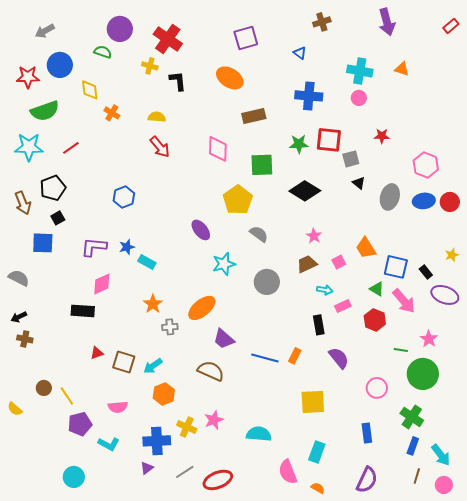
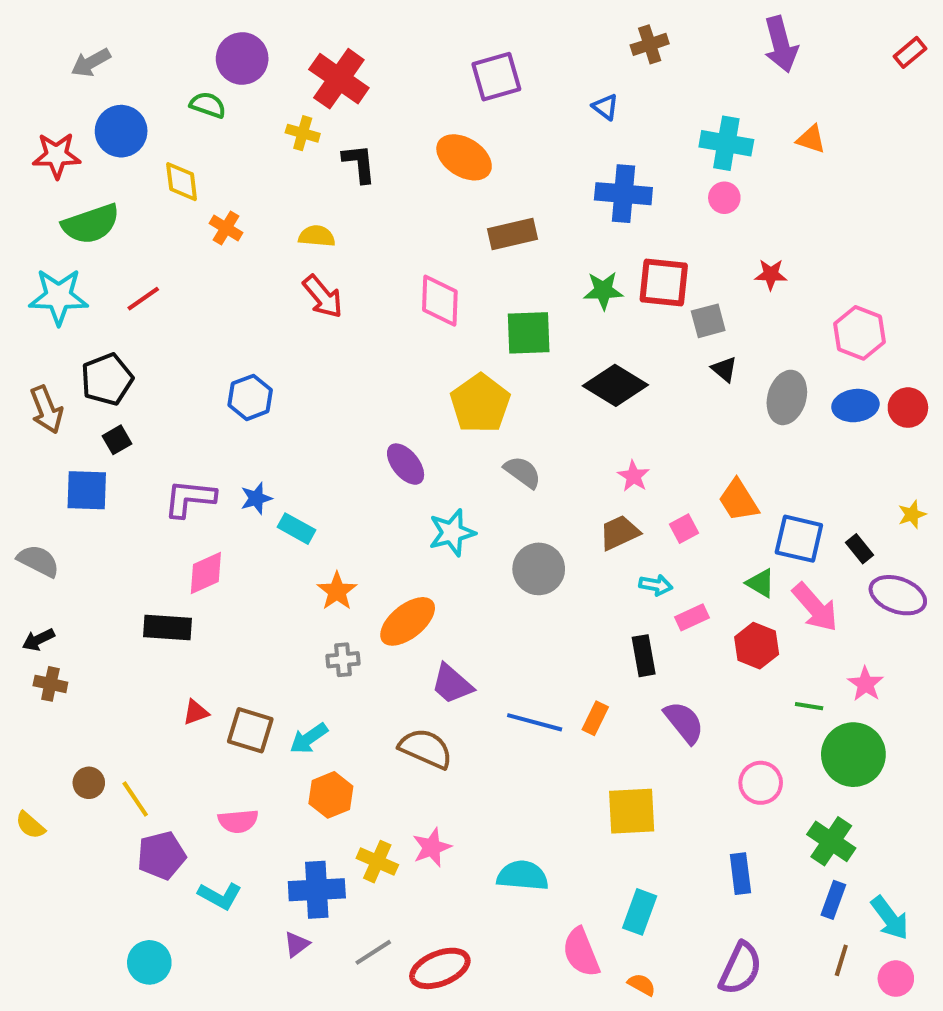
orange star: (153, 304) -> (337, 591), moved

